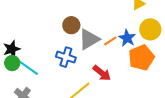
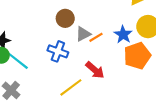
gray triangle: (89, 39) -> (83, 34), size x0.7
orange line: (110, 41) -> (96, 37), moved

